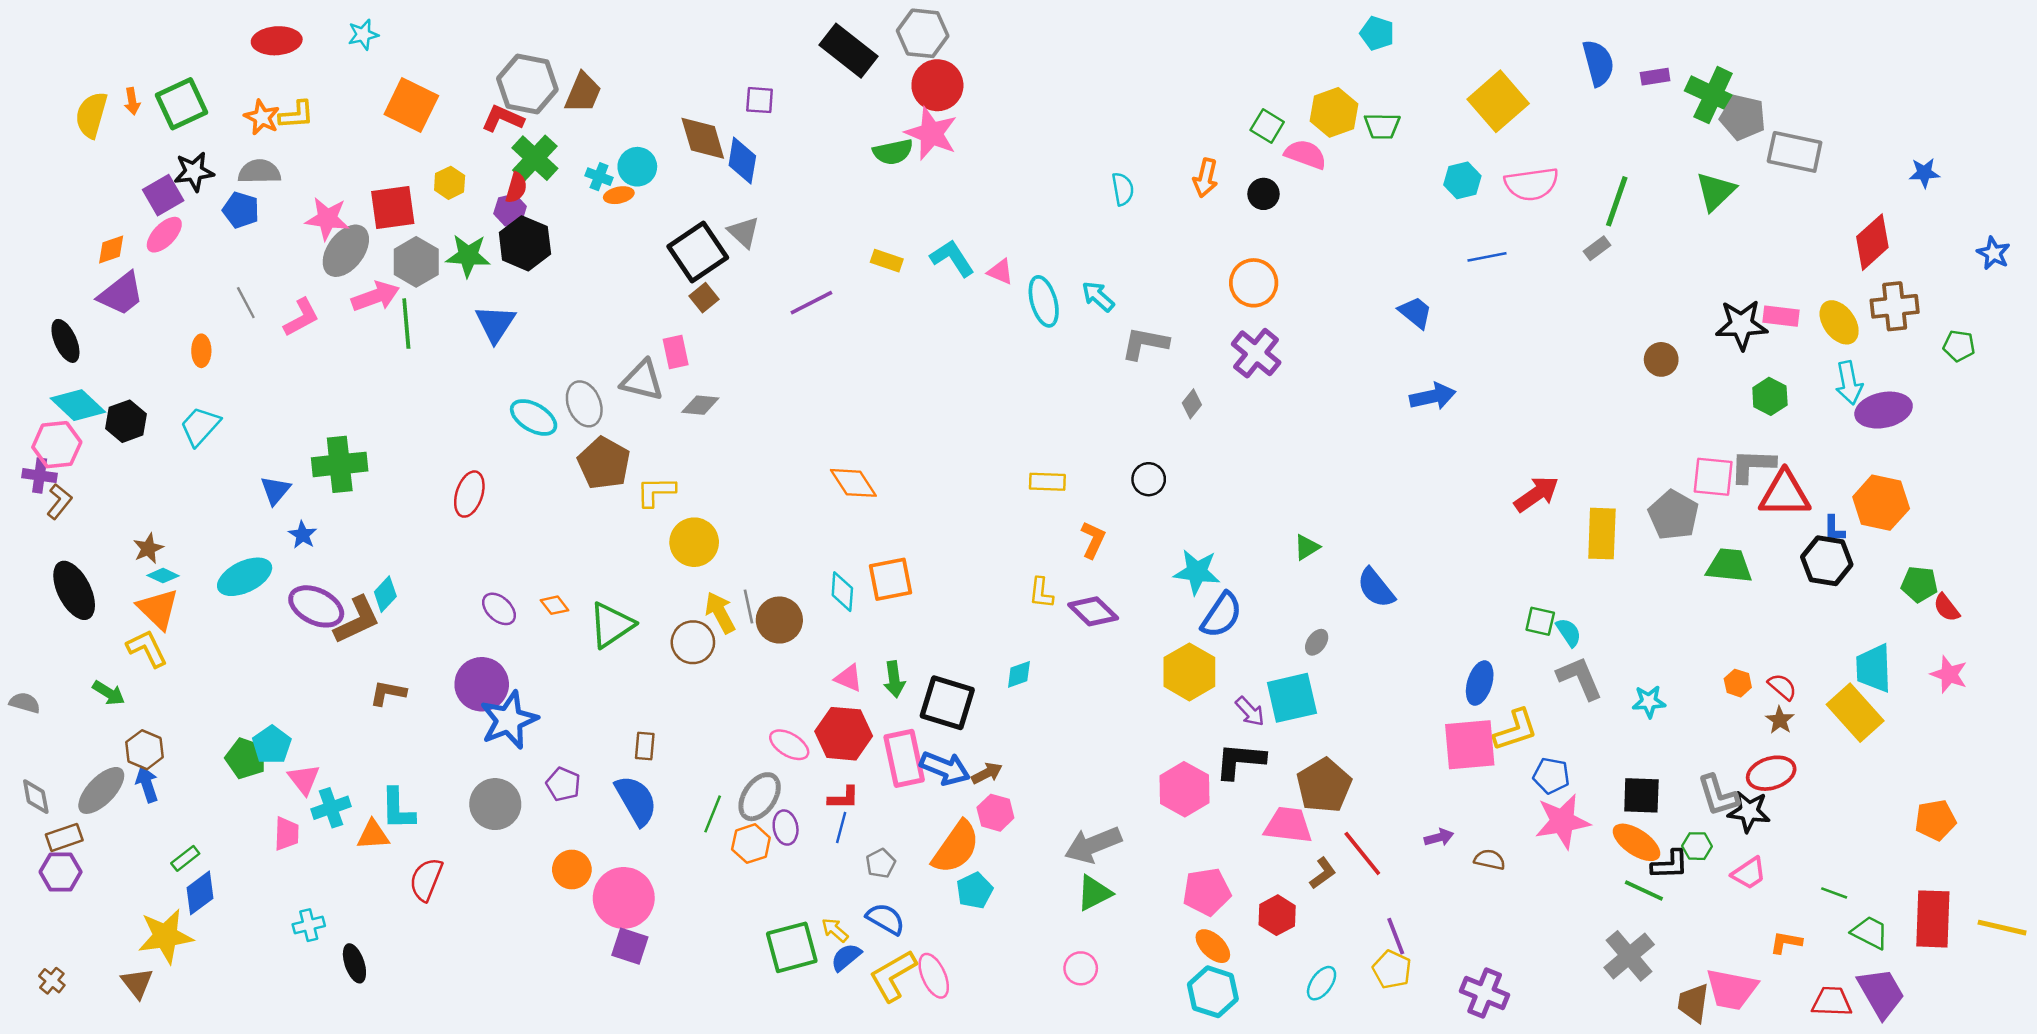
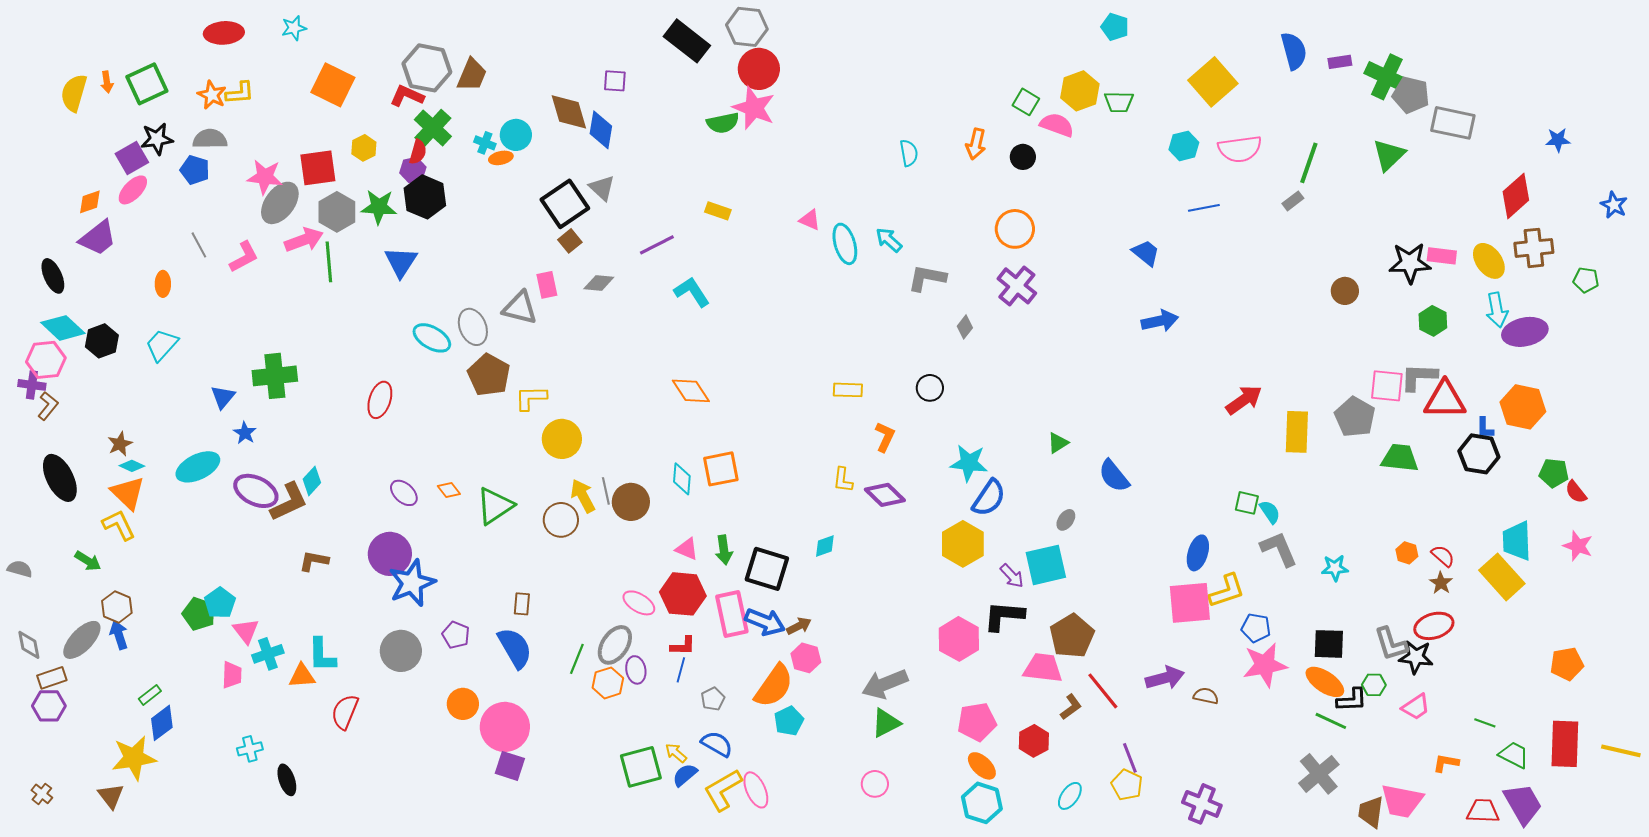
cyan L-shape: (952, 258) -> (692, 292), moved
gray diamond: (700, 405) -> (599, 283), moved
purple arrow: (1439, 837) -> (1165, 678), size x1.6

